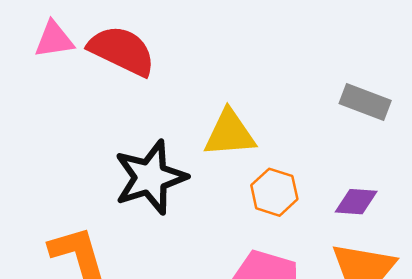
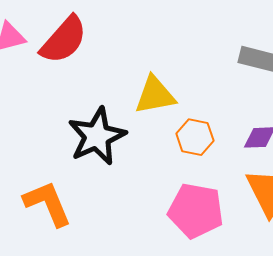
red semicircle: (122, 51) -> (64, 40), turned 112

